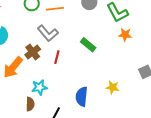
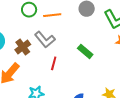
brown cross: (33, 52) -> (23, 47), moved

